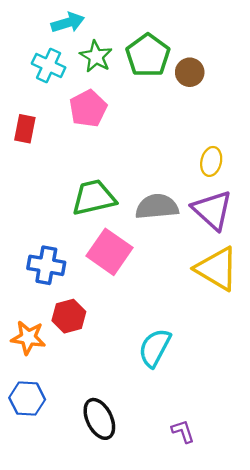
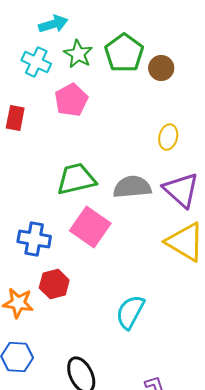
yellow ellipse: (211, 161) -> (168, 137), moved

